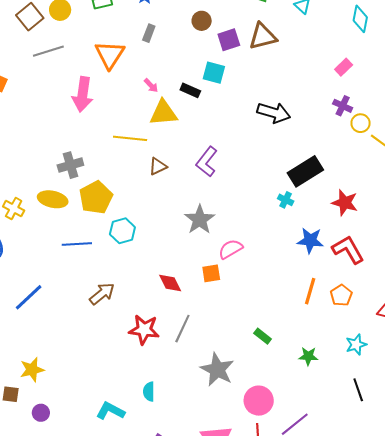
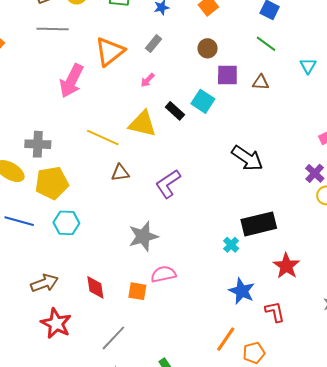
brown triangle: (263, 36) -> (261, 82), size x0.6
pink arrow: (151, 85) -> (148, 80), moved, turned 70
red L-shape: (348, 250) -> (275, 312), size x0.7
brown arrow: (102, 294) -> (44, 283), moved
gray line: (182, 329) -> (113, 338), moved

